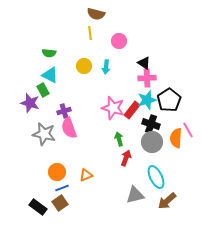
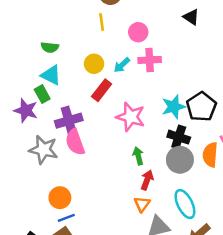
black triangle: (144, 63) -> (191, 17), moved
cyan arrow: (106, 67) -> (122, 65), turned 40
pink cross: (147, 78) -> (150, 60), moved
red rectangle: (132, 110) -> (102, 90), moved
purple cross: (64, 111) -> (69, 121), size x1.5
orange triangle: (86, 175) -> (142, 204), moved, turned -32

